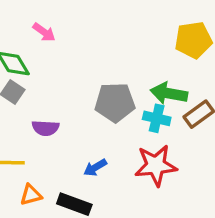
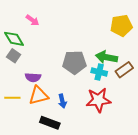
blue arrow: (95, 168) -> (62, 101), turned -72
orange triangle: (31, 195) -> (39, 95), moved, size x1.5

